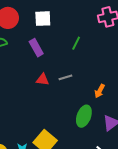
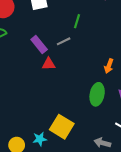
purple rectangle: (36, 48) -> (39, 45), moved
gray line: (65, 77) -> (64, 41), moved

